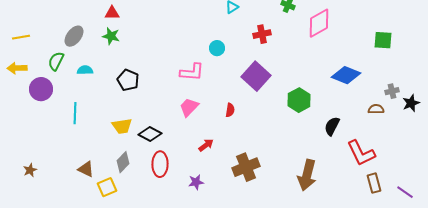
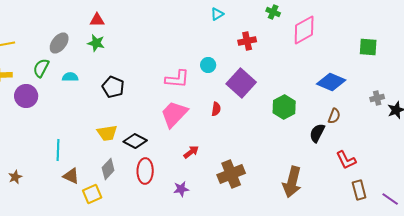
cyan circle: (217, 48) -> (208, 65), moved
pink trapezoid: (189, 107) -> (174, 114), size x1.4
brown semicircle: (376, 109) -> (334, 116), moved, turned 112
red semicircle: (230, 110) -> (216, 109), moved
cyan line: (75, 113) -> (58, 150), moved
red L-shape: (361, 153) -> (346, 160), size x0.7

